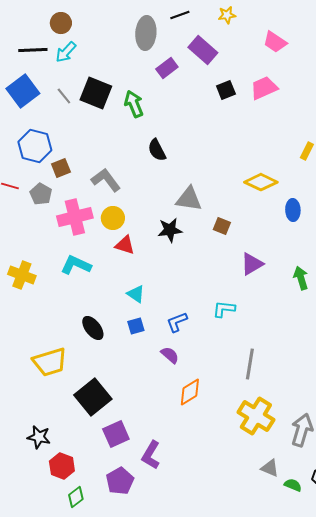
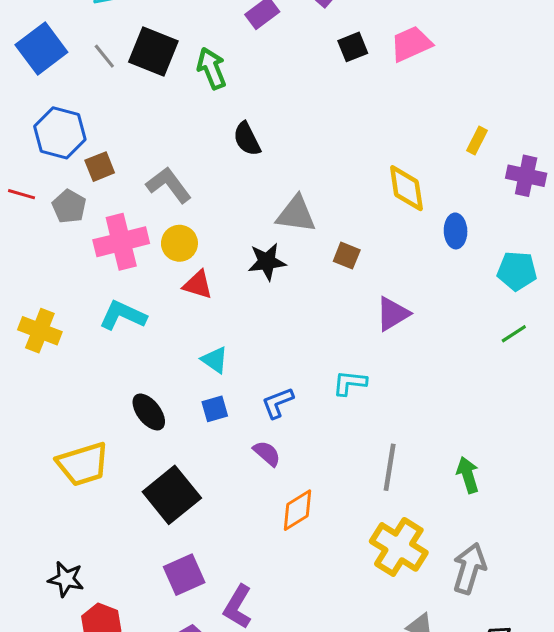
yellow diamond: (261, 182) -> (406, 188), turned 56
green arrow: (301, 278) -> (468, 475), moved
black square: (93, 397) -> (172, 495), moved

